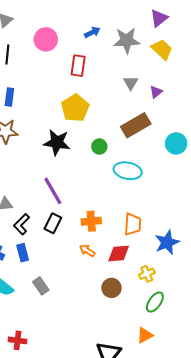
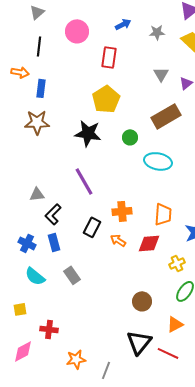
gray star: (127, 40) -> (157, 32), size x0.6
black rectangle: (53, 223) -> (92, 227), moved
brown circle: (111, 288) -> (142, 301), moved

